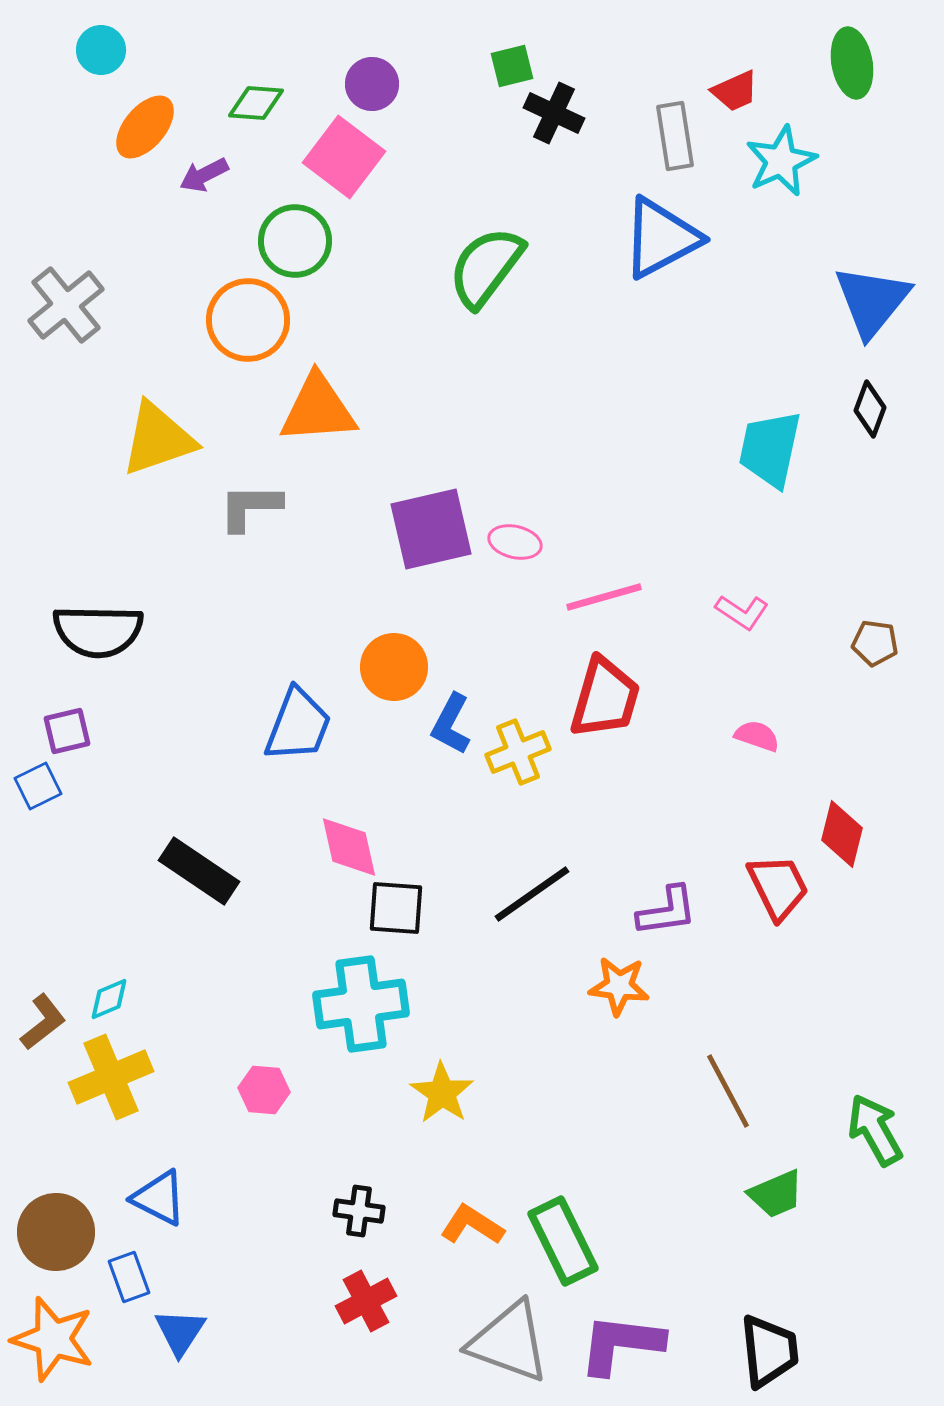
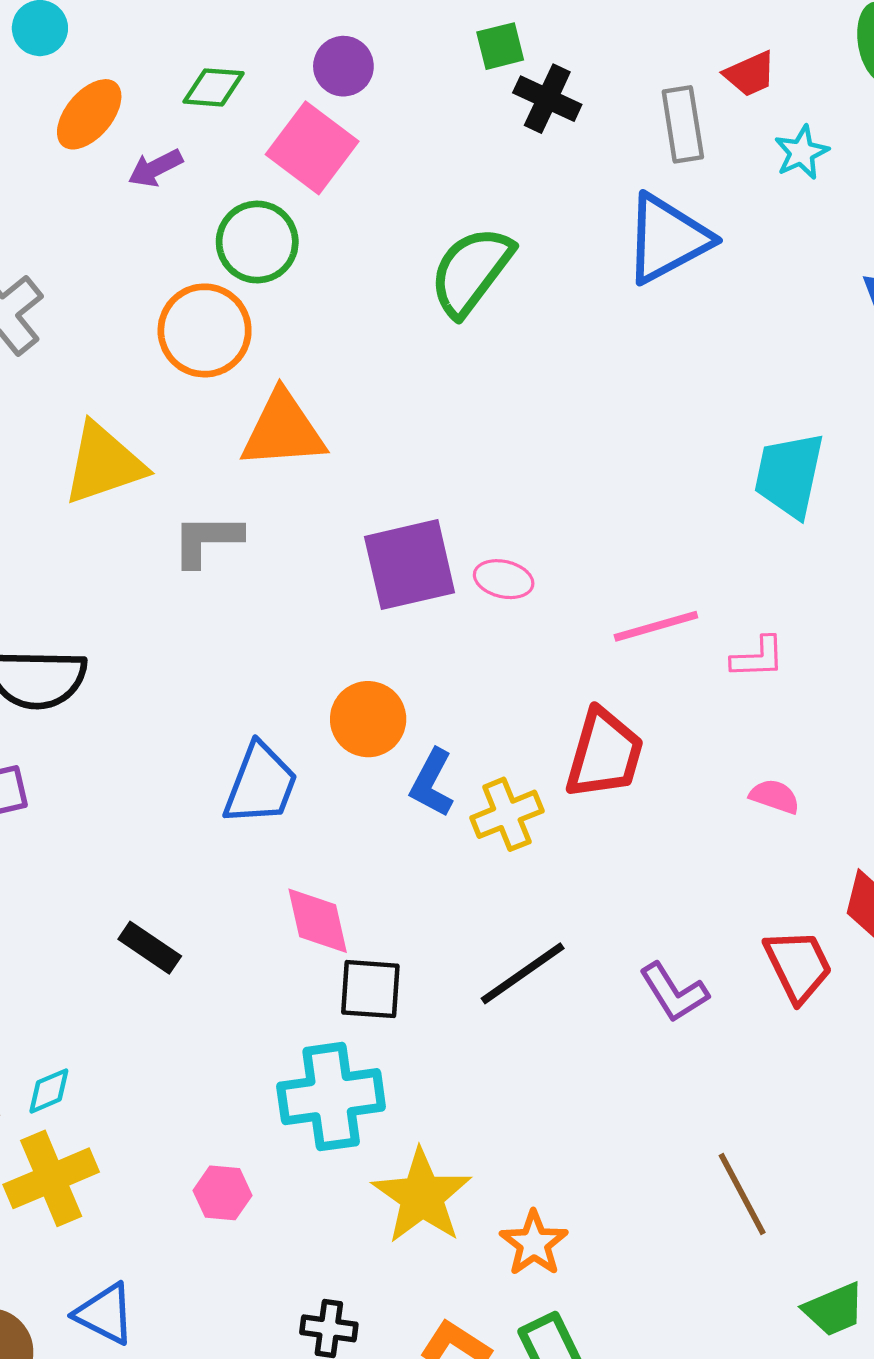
cyan star: (781, 161) -> (802, 152), size x0.7
pink line: (604, 597) -> (656, 626), moved
pink L-shape: (742, 612) -> (758, 658), turned -36
black rectangle: (199, 871) -> (150, 948), size x0.7
purple L-shape: (667, 911) -> (674, 992), turned 66
orange star: (619, 986) -> (534, 1243), moved, turned 30
yellow star: (442, 1093) -> (422, 1196), size x1.4
green trapezoid: (776, 1194) -> (834, 1309), moved

